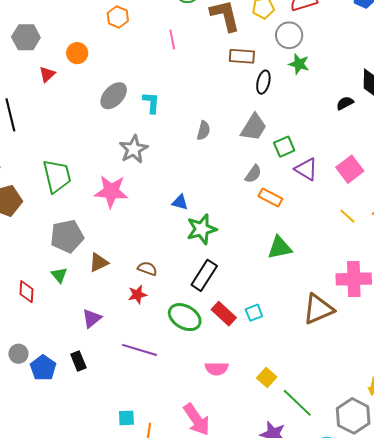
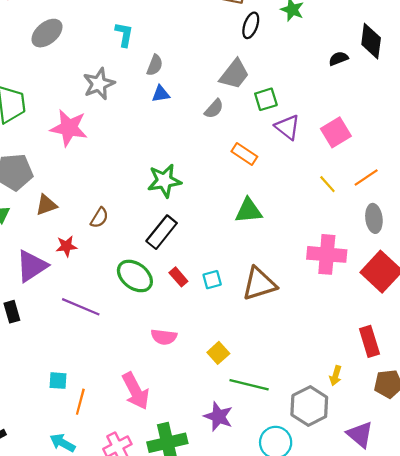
gray ellipse: (114, 96) -> (47, 33), moved
gray semicircle: (204, 131) -> (155, 65), moved
gray semicircle: (253, 174) -> (214, 109), moved
blue triangle: (180, 202) -> (161, 94), moved, turned -30
brown semicircle: (147, 269) -> (99, 218), turned 96
red star: (137, 295) -> (66, 246), moved
brown triangle: (318, 309) -> (259, 284), moved
red rectangle: (224, 314) -> (178, 277), size x0.7
purple triangle: (92, 318) -> (32, 266), size x1.5
green line: (297, 403) -> (249, 385), turned -36

